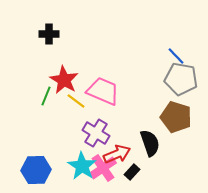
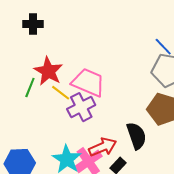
purple cross: (96, 133) -> (81, 107), moved, turned 32

